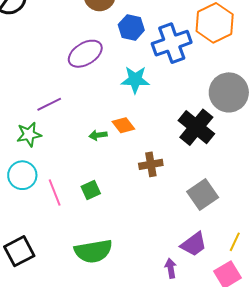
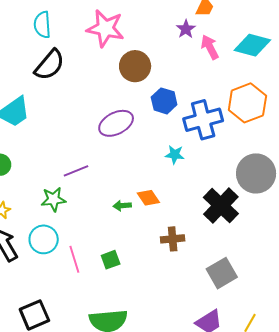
cyan star: (135, 80) -> (175, 155), moved, size x0.7

